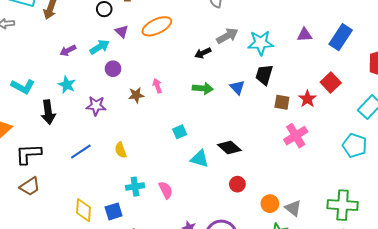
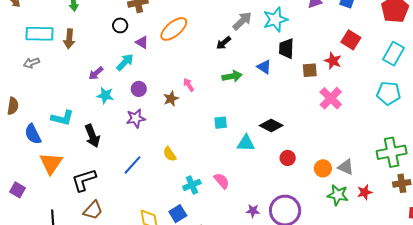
purple circle: (113, 69) -> (139, 89), moved
cyan star: (67, 85) -> (105, 95), moved
cyan square: (180, 132) -> (221, 123), turned 32

